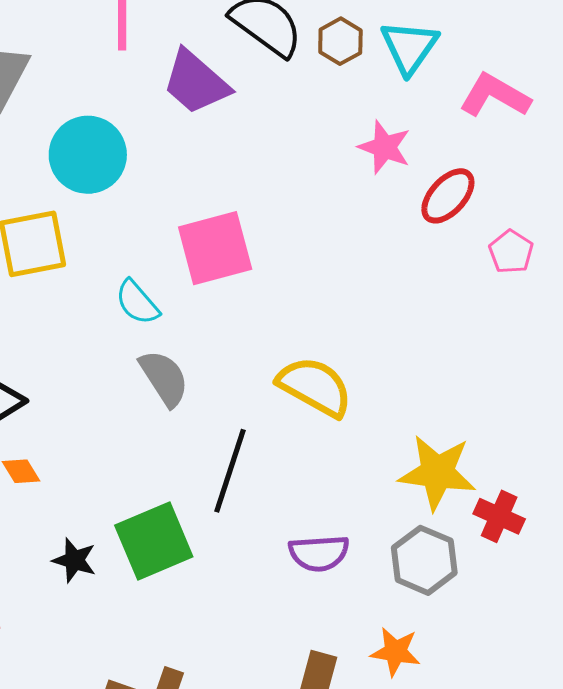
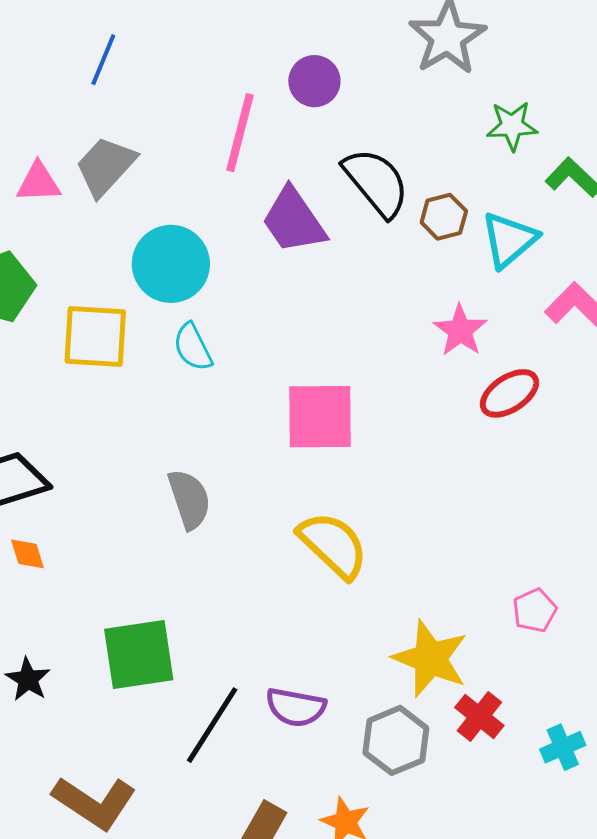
pink square: (215, 248) -> (320, 417), moved
pink pentagon: (511, 252) -> (535, 610), moved
cyan semicircle: (137, 302) -> (193, 347), moved
black line: (230, 471) -> (212, 725), moved
black star: (74, 560) -> (28, 679), moved

